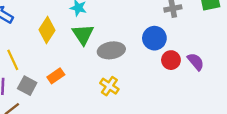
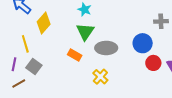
yellow diamond: (47, 30) -> (44, 23), moved
orange rectangle: (56, 76) -> (75, 55), moved, turned 56

